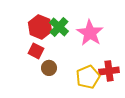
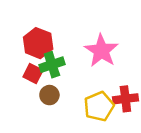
green cross: (59, 27) -> (52, 65), moved, turned 30

